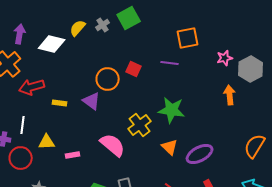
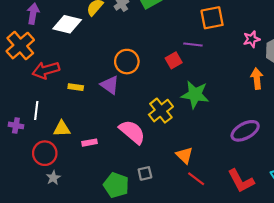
red square: (134, 69) -> (174, 60), moved, turned 35
orange triangle: (170, 147) -> (184, 155), moved
purple ellipse: (200, 154) -> (245, 131), moved
red circle: (21, 158) -> (45, 153), moved

